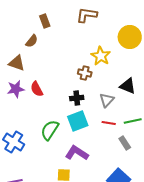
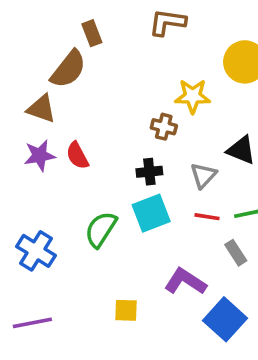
brown semicircle: (32, 41) -> (68, 69), size x1.6
yellow star: (101, 56) -> (193, 96), turned -30
purple L-shape: (77, 153) -> (185, 282), moved

